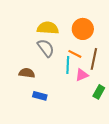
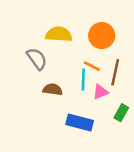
gray semicircle: (46, 48) -> (37, 59), moved
brown semicircle: (27, 73) -> (53, 89), moved
blue rectangle: (40, 96) -> (80, 123), moved, size x1.5

